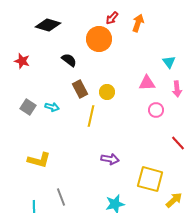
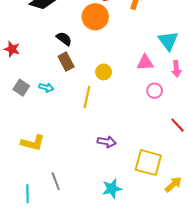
red star: (22, 61) -> (12, 49), moved
cyan triangle: (169, 62) -> (168, 41), size x1.5
brown rectangle: (80, 89) -> (66, 62), moved

